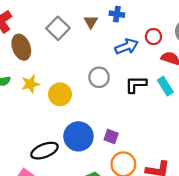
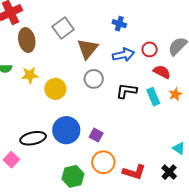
brown triangle: (91, 22) -> (88, 49), moved, size x1.6

